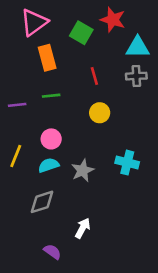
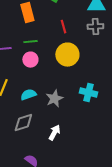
yellow circle: (100, 113) -> (67, 55), size x1.5
pink circle: (51, 139) -> (30, 60), moved
white arrow: (83, 228) -> (54, 133), moved

